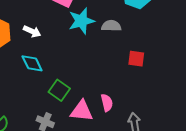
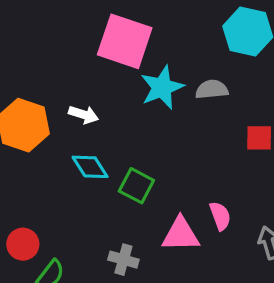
green square: (59, 90) -> (136, 186), moved

